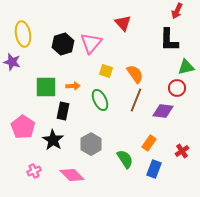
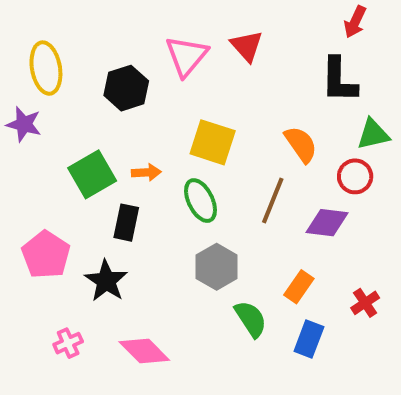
pink triangle: (91, 43) -> (186, 56), moved
yellow square: (106, 71) -> (213, 142), size x1.6
orange semicircle: (135, 74) -> (301, 144), moved
green square: (46, 87) -> (92, 174), turned -30
gray hexagon: (91, 144) -> (217, 267), moved

